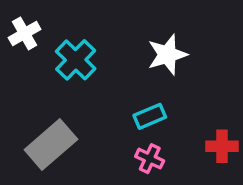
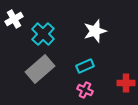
gray rectangle: (51, 145) -> (40, 69), moved

